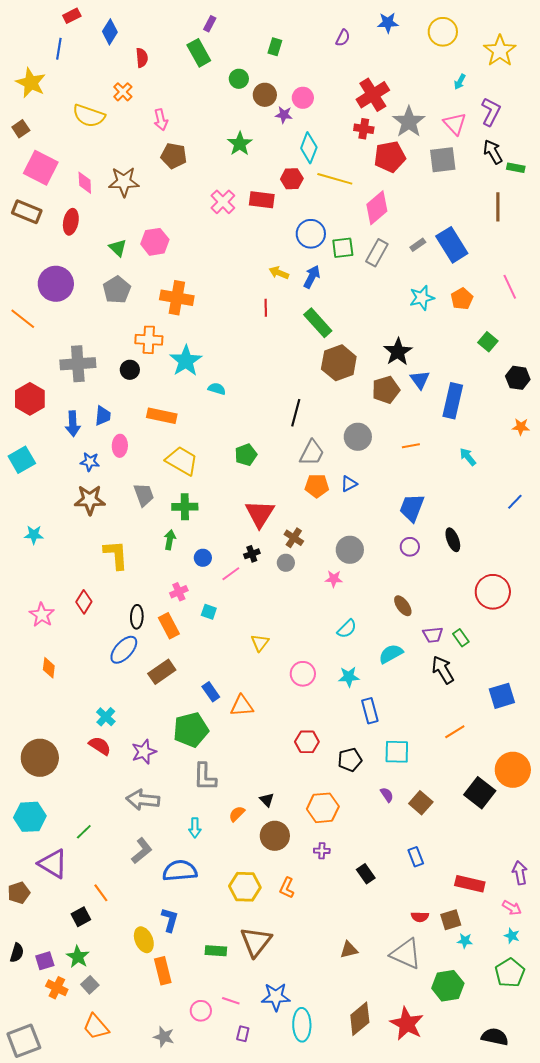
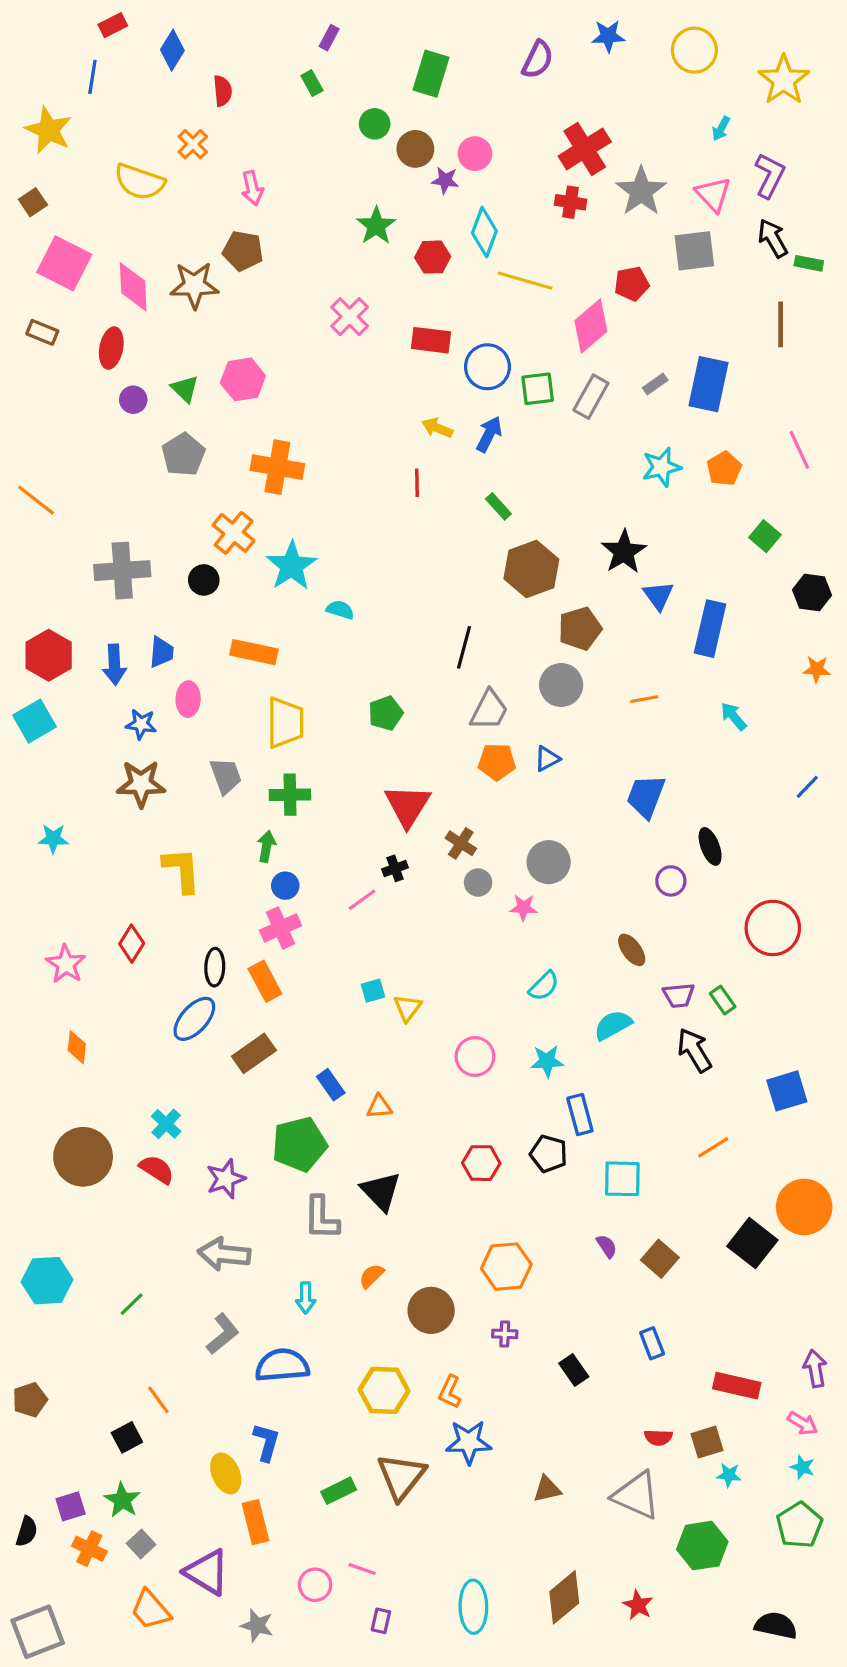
purple semicircle: (343, 38) -> (538, 60), size x1.4
green rectangle: (275, 47) -> (431, 74), size x1.6
green rectangle: (199, 53) -> (312, 83), size x0.6
brown pentagon: (174, 156) -> (243, 251), moved
red pentagon: (390, 157) -> (632, 284), moved, size x0.7
red hexagon: (292, 179) -> (433, 257), moved
pink diamond: (85, 183) -> (133, 287), size x1.4
red rectangle: (262, 200) -> (431, 340), moved
brown rectangle: (27, 212) -> (42, 332), size x0.7
blue rectangle: (452, 245) -> (709, 384), turned 44
purple circle: (56, 284) -> (133, 400), moved, size x0.5
green rectangle: (318, 323) -> (498, 506), size x0.6
orange cross: (149, 340) -> (234, 533), turned 36
brown pentagon: (386, 390) -> (580, 629), moved
red hexagon: (30, 399) -> (49, 655), moved
yellow trapezoid: (182, 461) -> (285, 723), turned 60
purple circle: (410, 547) -> (671, 881), moved
blue circle: (203, 558) -> (285, 886), moved
gray circle: (286, 563) -> (478, 883), moved
pink cross: (179, 592) -> (281, 928), size x1.4
cyan square: (209, 612) -> (373, 991), moved, turned -35
orange triangle: (242, 706) -> (379, 1107), size x0.7
brown circle: (40, 758) -> (83, 1157), moved
black pentagon: (350, 760) -> (549, 1154), moved, turned 30
black triangle: (267, 800) -> (381, 1191), moved, size x1.8
purple triangle: (53, 864) -> (207, 1572), moved
green rectangle: (216, 951) -> (339, 1491), turned -30
black semicircle: (17, 953) -> (27, 1531), moved
blue star: (276, 997) -> (469, 1442), moved
red star: (407, 1024) -> (638, 1605), size x0.6

